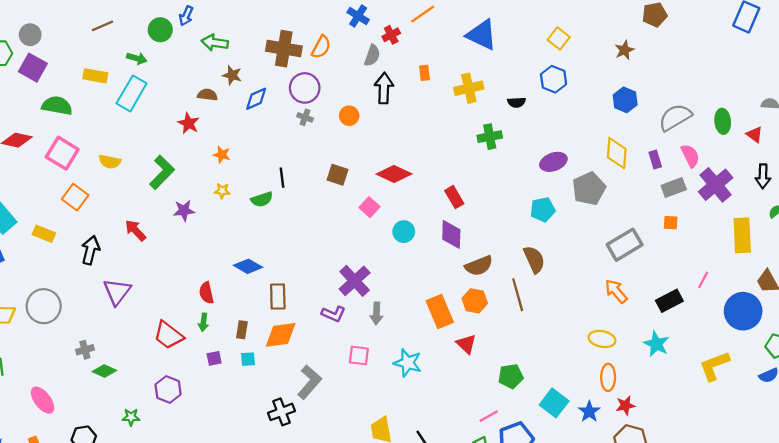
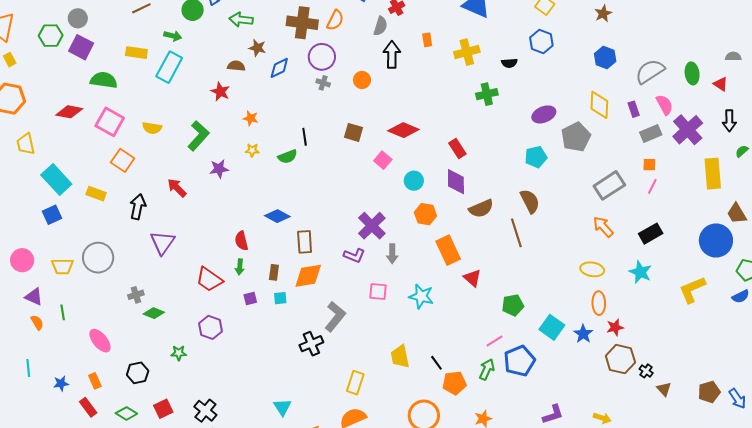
pink line: (703, 280) -> (652, 186), moved
orange hexagon: (475, 301) -> (425, 214), moved

